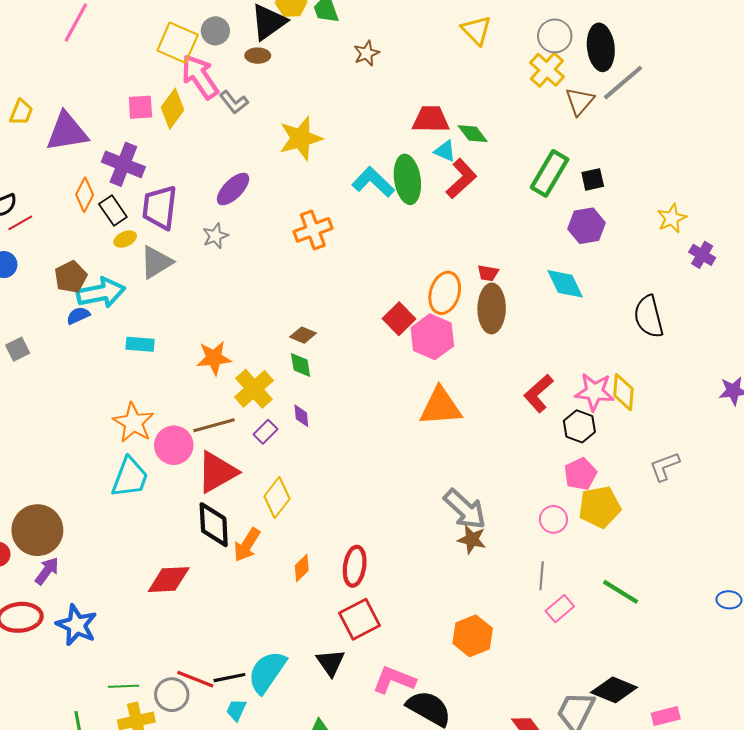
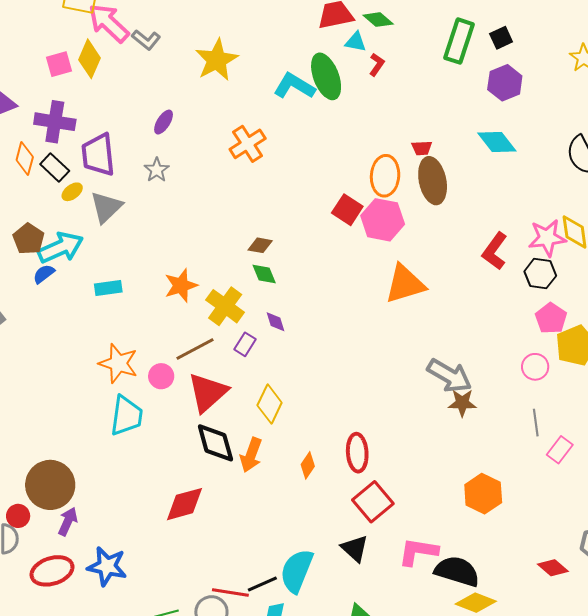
red L-shape: (461, 179) -> (377, 65), size x0.6
purple ellipse: (233, 189) -> (164, 122), size x0.7
pink circle: (174, 445) -> (161, 376), size x0.7

